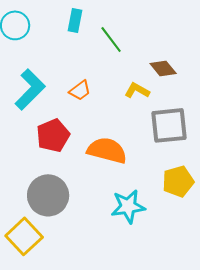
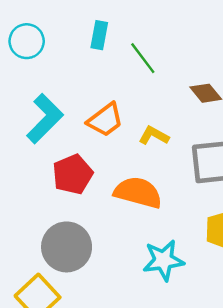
orange trapezoid: (80, 90) -> (105, 120), size x1.4
yellow L-shape: (137, 90) -> (154, 136), moved

